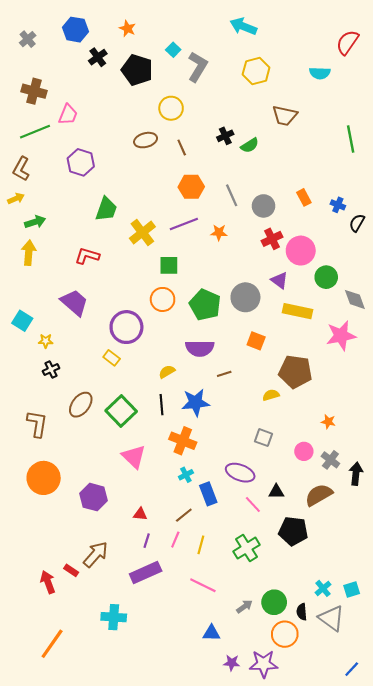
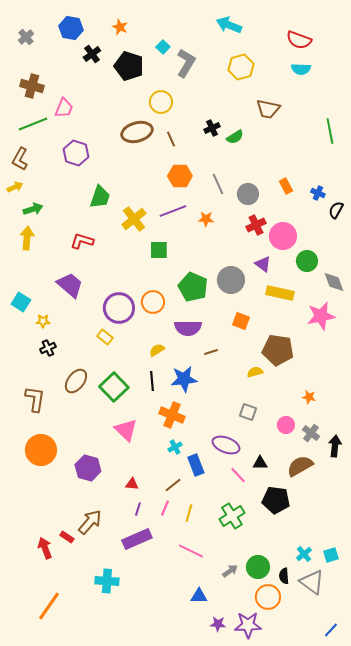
red semicircle: (347, 42) -> (299, 40), moved, turned -105
brown ellipse: (146, 140) -> (137, 132), size x1.4
orange circle: (163, 299) -> (153, 302), moved

